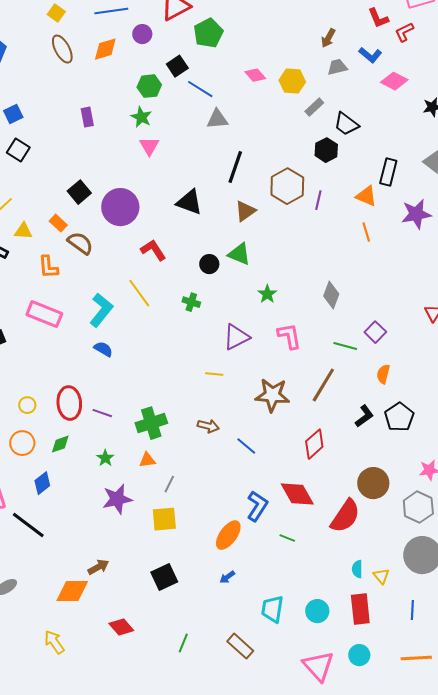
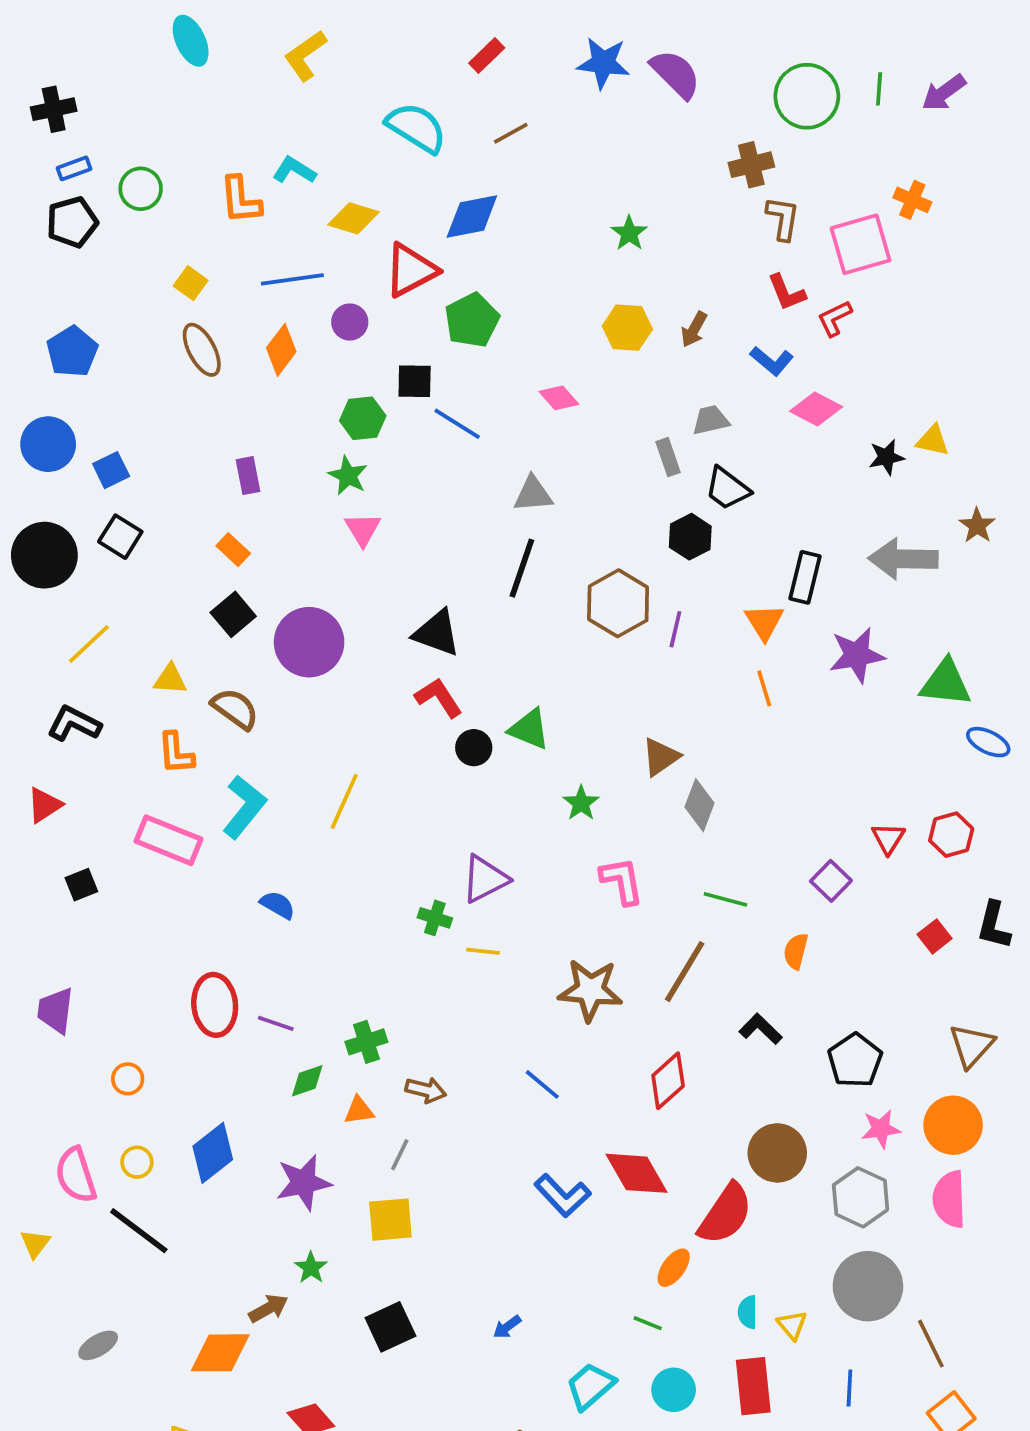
orange diamond: (105, 49) -> (281, 350), turned -36
black square: (177, 66) -> (415, 381), turned 35
gray trapezoid: (337, 67) -> (711, 420), moved
yellow hexagon: (292, 81) -> (627, 328), moved
gray rectangle: (314, 107) -> (668, 457), turned -66
gray triangle: (217, 119) -> (533, 494), moved
orange triangle: (366, 196) -> (764, 622), turned 35
brown triangle: (245, 211) -> (661, 757), moved
orange rectangle: (58, 223) -> (233, 550), moved
yellow triangle: (23, 231) -> (170, 679), moved
red L-shape: (153, 250) -> (439, 698), moved
yellow line: (139, 293) -> (344, 801), turned 60
green cross: (191, 302) -> (435, 918), moved
cyan L-shape: (101, 310) -> (244, 807), moved
purple square: (375, 332) -> (831, 881), moved
purple triangle: (236, 337) -> (485, 879), moved
yellow circle: (27, 405) -> (137, 1162), moved
black L-shape: (364, 416) -> (761, 1029), turned -100
black pentagon: (399, 417) -> (855, 1060), moved
green cross: (151, 423) -> (366, 1042), size x0.7
brown arrow: (208, 426) -> (426, 1090), moved
orange circle: (22, 443) -> (128, 1079), size x0.7
green diamond: (60, 444) -> (307, 1081), moved
green star: (105, 458) -> (311, 1268), moved
blue diamond: (42, 483) -> (213, 1153), moved, size x1.4
blue L-shape: (257, 506) -> (563, 1195), turned 104
orange ellipse: (228, 535) -> (674, 1268), moved, size x0.7
green line: (287, 538) -> (648, 1323), moved
cyan trapezoid: (272, 609) -> (590, 1386), turned 40

